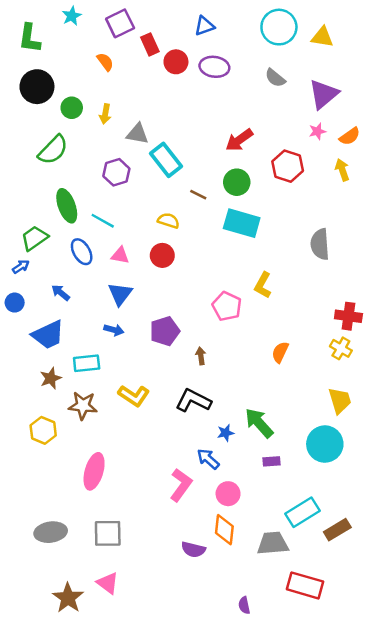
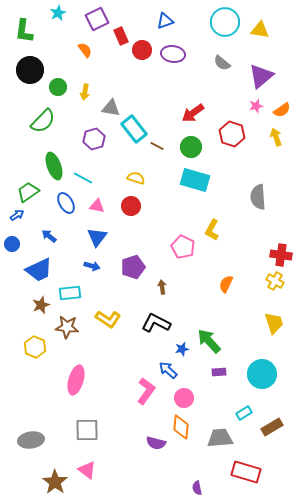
brown line: (198, 195) -> (157, 146), moved
cyan circle: (325, 444) -> (262, 374), moved
cyan rectangle: (303, 512) -> (244, 413), size x0.6
gray ellipse: (51, 532) -> (31, 440), moved

